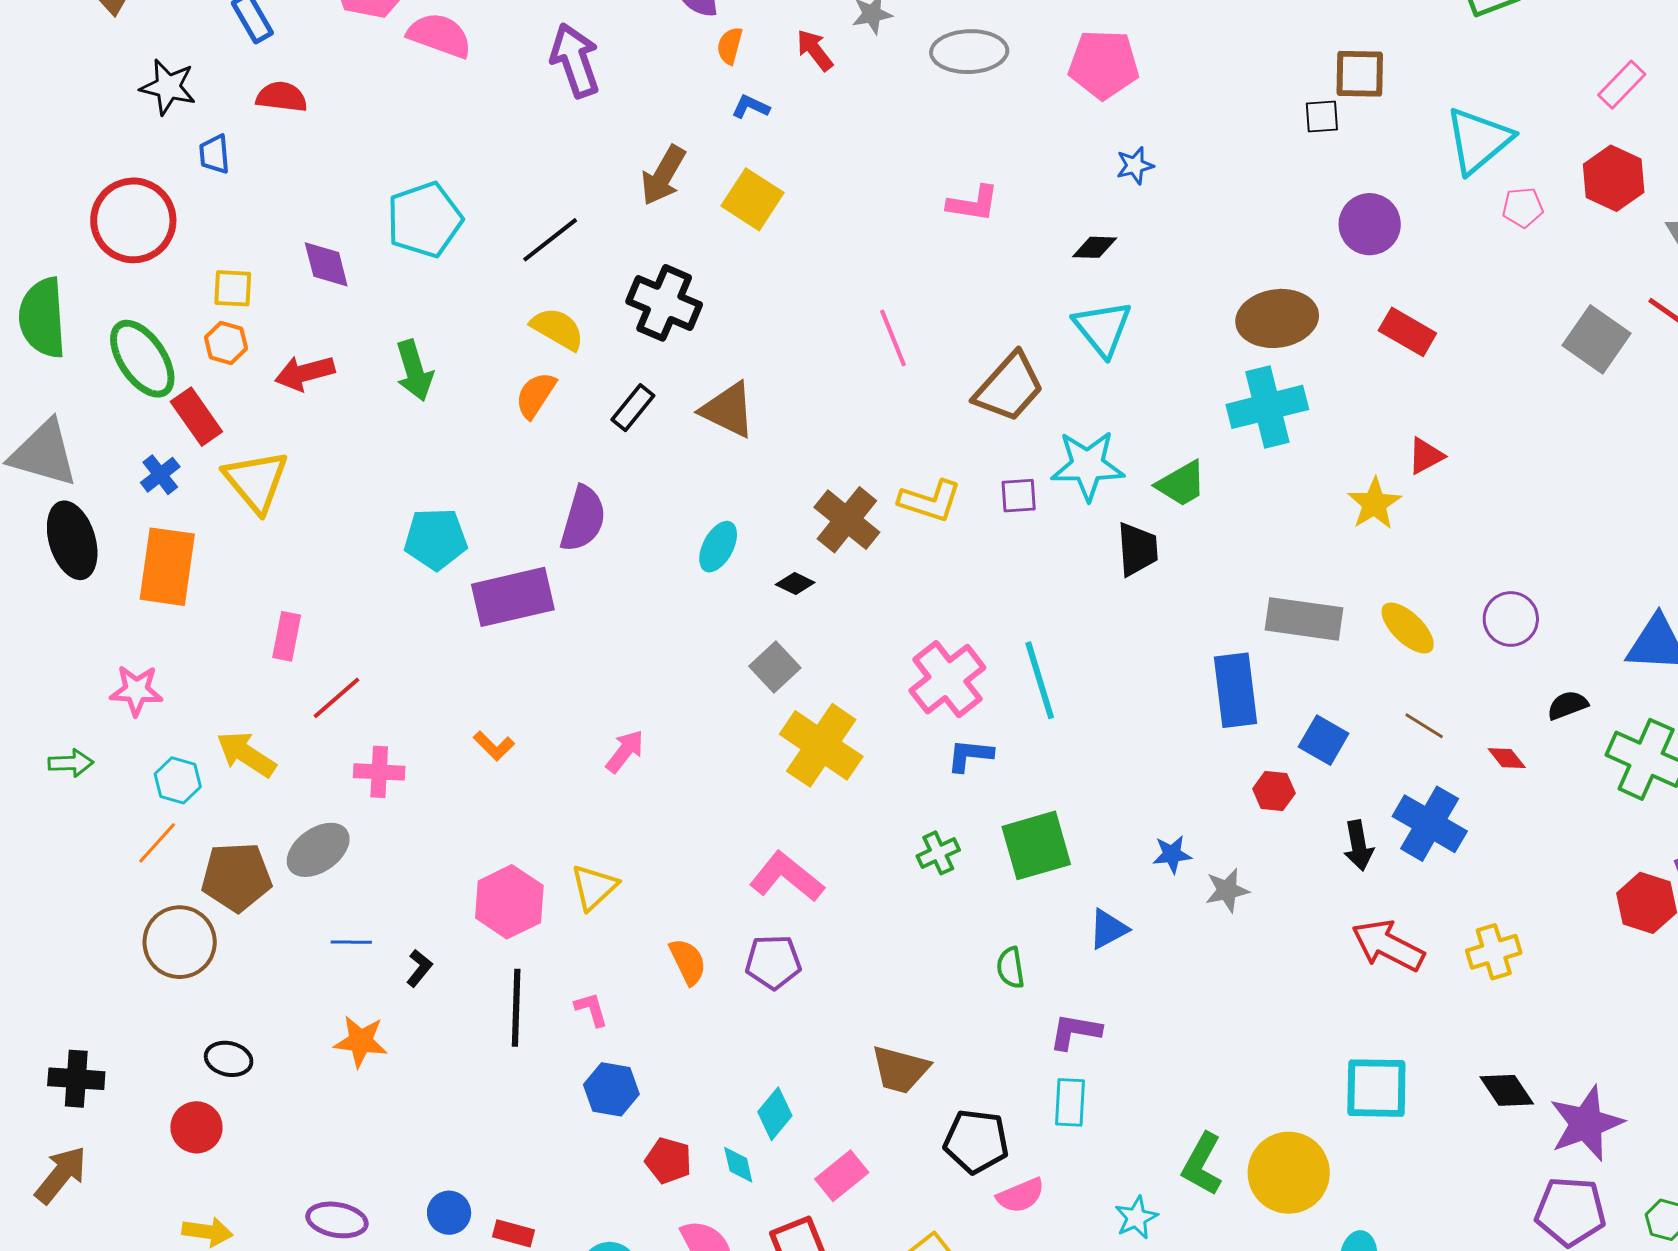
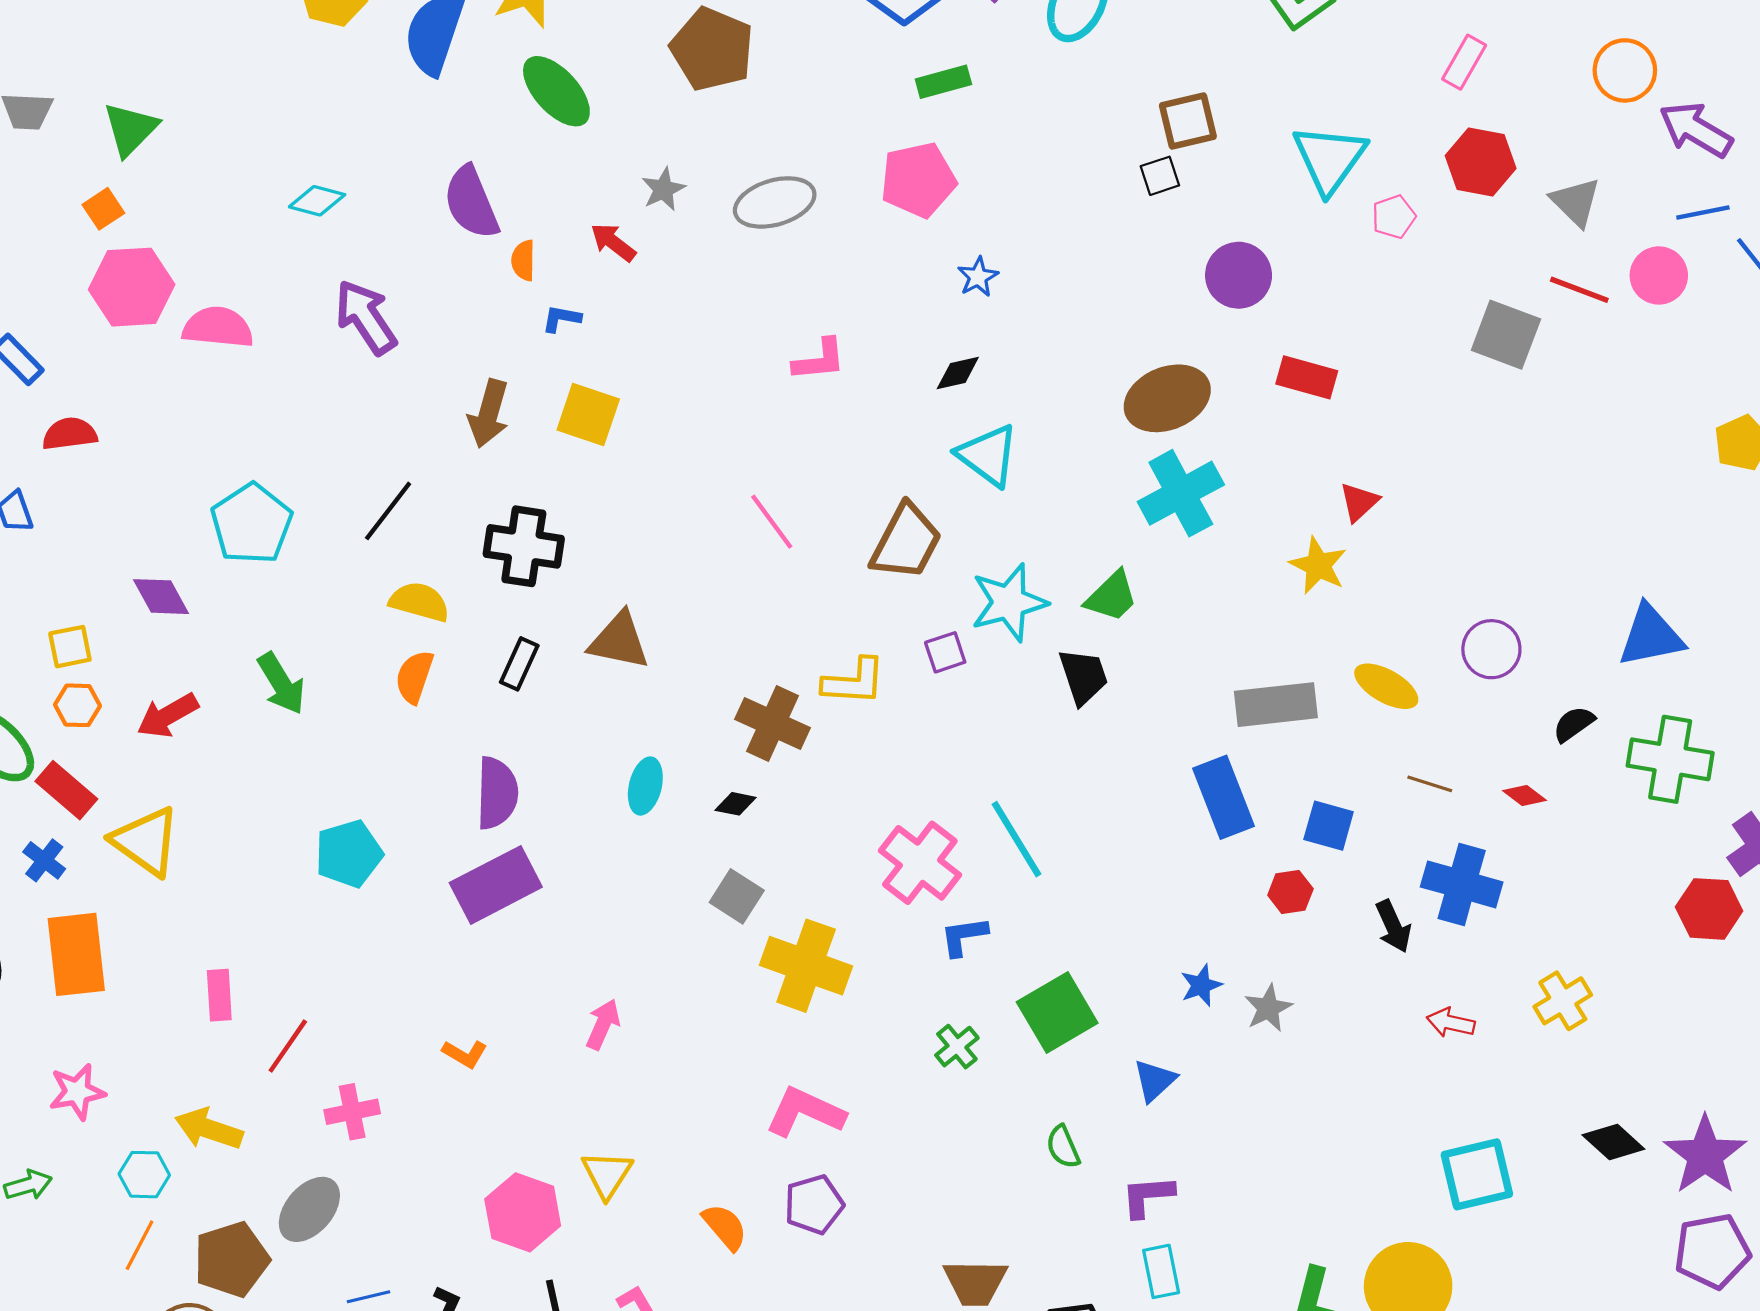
purple rectangle: (513, 597) -> (496, 885), moved
red arrow: (1388, 945) -> (1451, 1023), size x0.6

